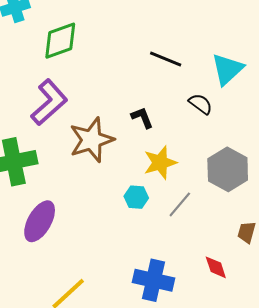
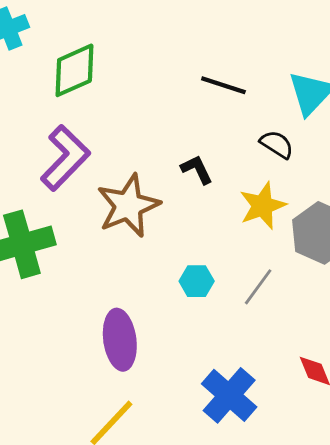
yellow star: (160, 163) -> (263, 206), moved
purple ellipse: (40, 221) -> (120, 340), moved, turned -33
blue cross: (153, 280) -> (229, 395), turned 33

